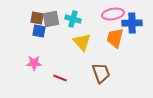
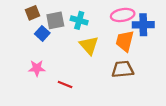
brown square: (37, 18) -> (33, 13), moved, turned -32
blue square: (39, 31) -> (42, 33), turned 32
brown trapezoid: (101, 73) -> (123, 69), moved, turned -75

